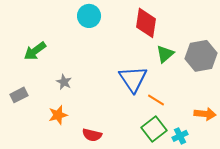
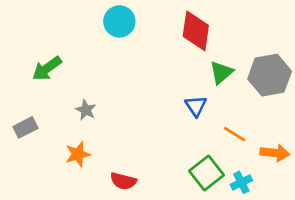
blue triangle: (133, 79) -> (196, 106), moved, size x0.6
orange line: (156, 100) -> (235, 134), moved

